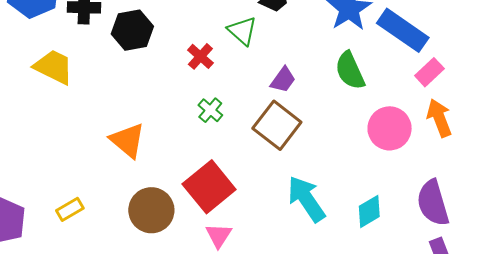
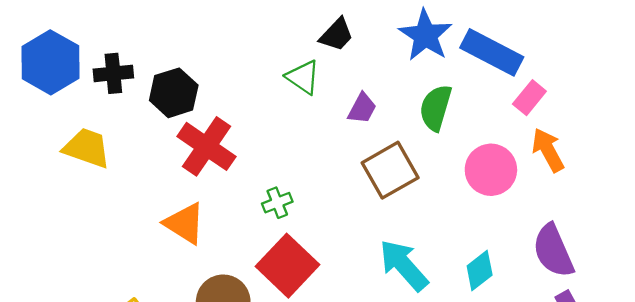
red cross: (200, 56) -> (207, 146), moved, size x1.8
green semicircle: (350, 71) -> (436, 108), turned 48
purple trapezoid: (283, 80) -> (362, 108), moved
green cross: (210, 110) -> (277, 203), moved, turned 35
brown square: (277, 125) -> (390, 170), moved, turned 30

